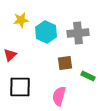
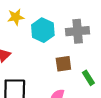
green rectangle: (88, 76) -> (88, 78), turned 32

